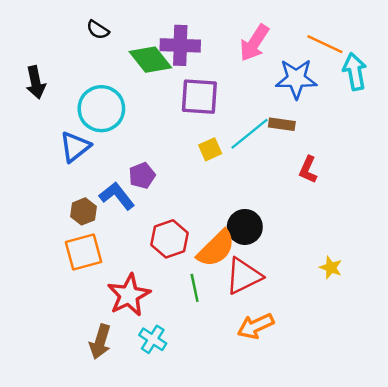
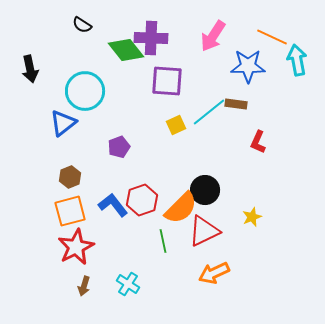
blue L-shape: (117, 196) -> (113, 205), moved
yellow star: (331, 268) -> (252, 217), moved, turned 30
red star: (129, 295) -> (76, 247), moved
brown arrow: (100, 342) -> (84, 286), size x0.7

